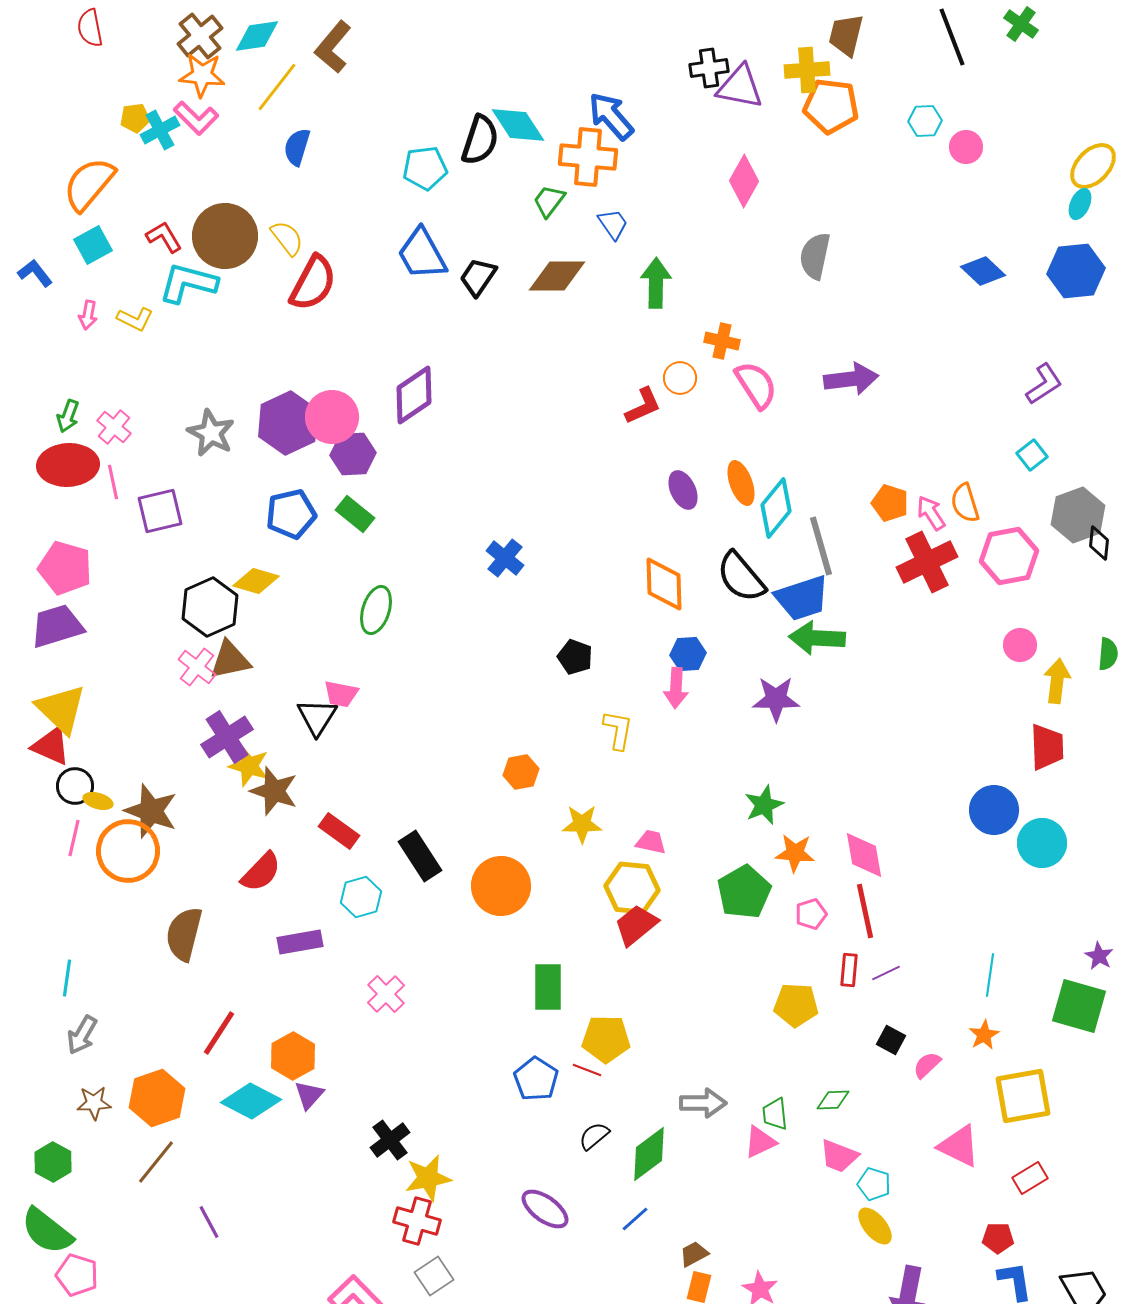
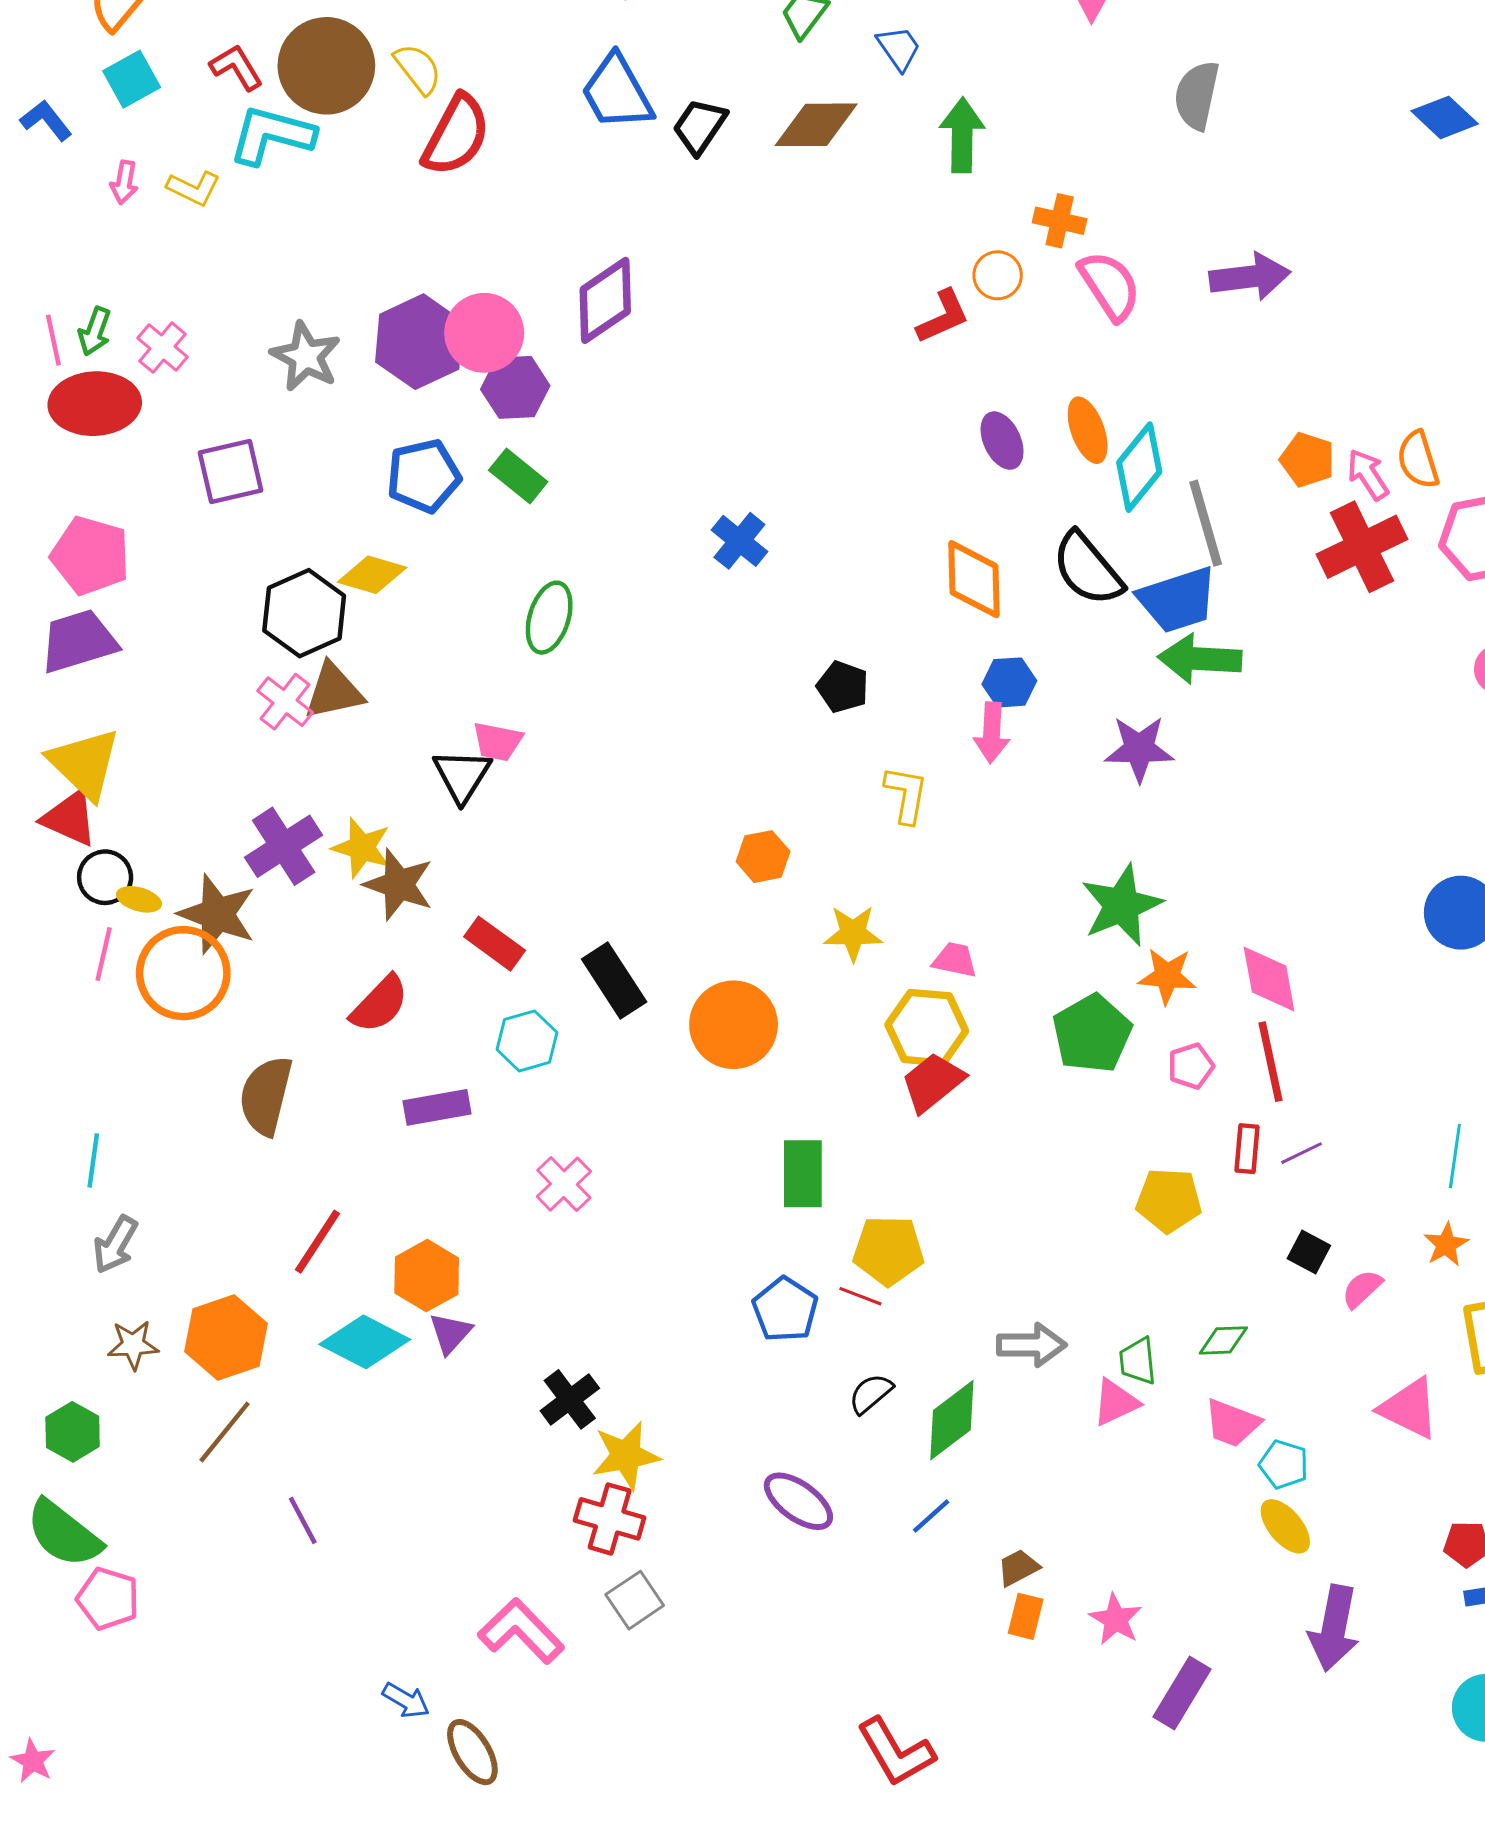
pink line: (113, 482) -> (53, 340), moved
purple cross: (227, 737) -> (284, 846), moved
green star: (764, 805) -> (1122, 905), size x1.4

